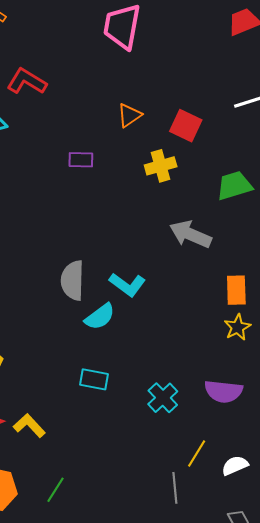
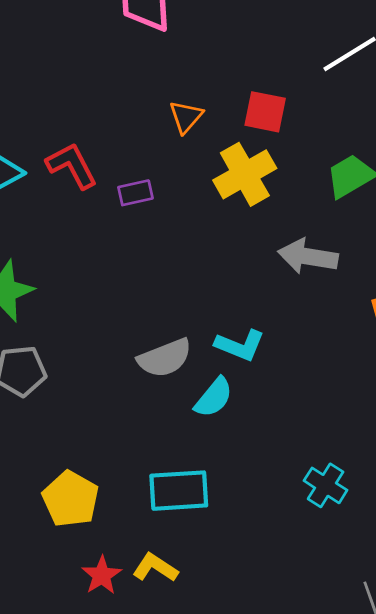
red L-shape: (27, 81) -> (72, 166), moved, turned 45
yellow cross: (161, 166) -> (245, 174), size x1.4
gray semicircle: (73, 280) -> (165, 358), turned -99
cyan rectangle: (94, 379) -> (179, 491), moved, size x1.5

